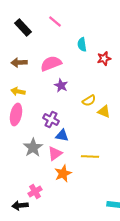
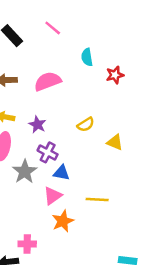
purple star: (61, 86) -> (37, 125), moved
yellow semicircle: (89, 100) -> (86, 125), moved
gray star: (33, 148) -> (25, 172), moved
pink cross: (35, 192) -> (27, 244), turned 32

